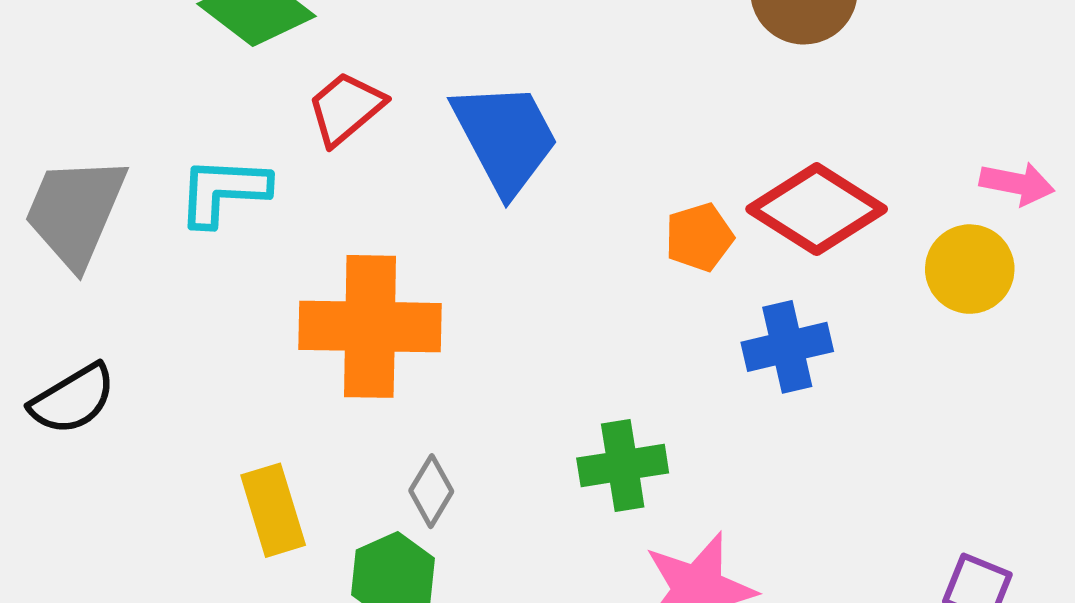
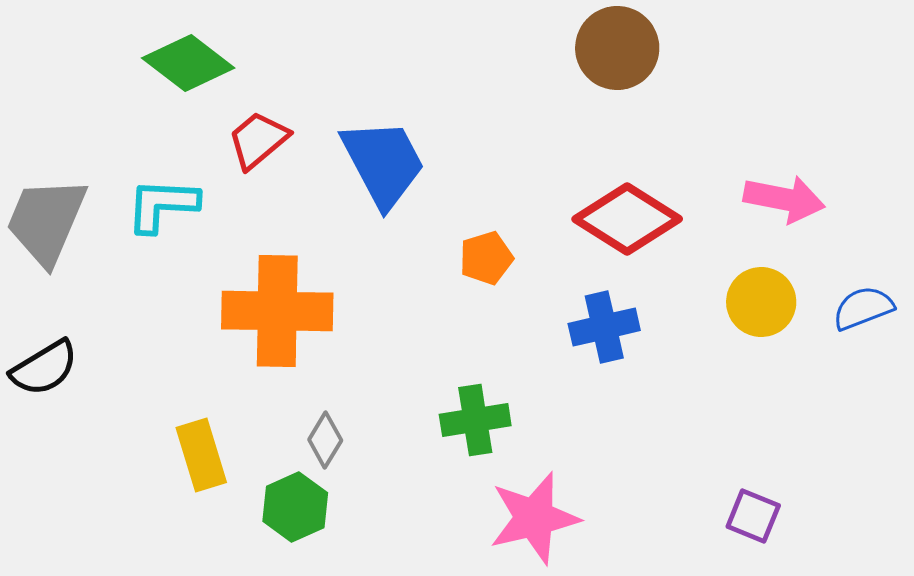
pink arrow: (1017, 184) -> (784, 199), size x1.4
orange pentagon: (699, 237) -> (486, 258), moved
yellow circle: (970, 269) -> (761, 302), moved

